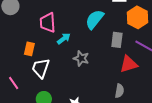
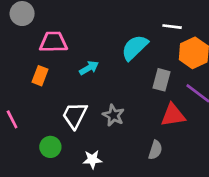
pink trapezoid: (48, 23) -> (53, 42), moved, turned 85
gray star: (81, 58) -> (113, 115), moved
white trapezoid: (41, 68) -> (75, 115), moved

